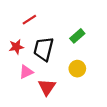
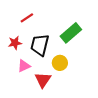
green rectangle: (77, 36) -> (71, 33), size x1.5
yellow circle: (77, 69) -> (60, 63), moved

